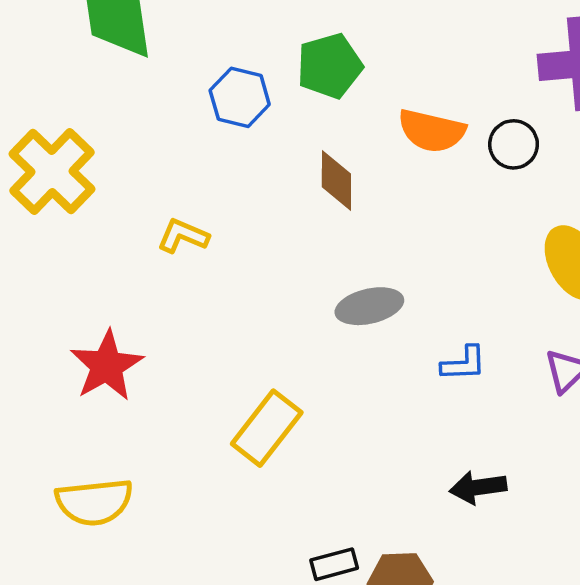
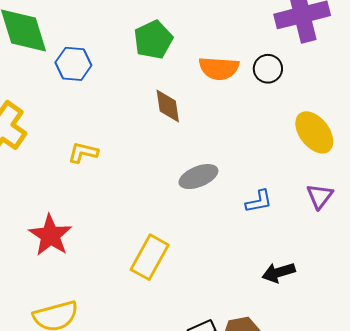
blue hexagon: (240, 97) -> (73, 64), moved

